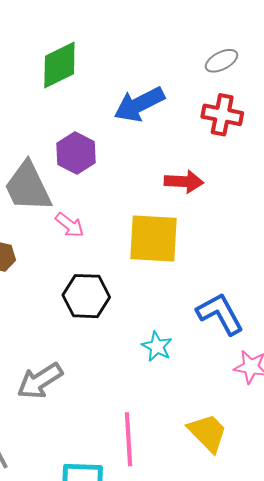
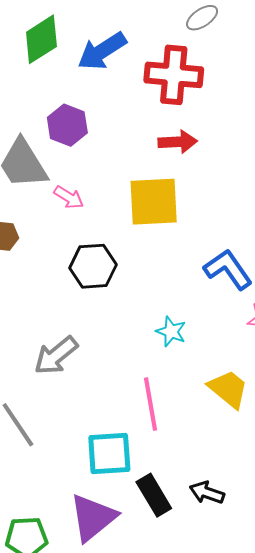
blue arrow: (139, 104) -> (102, 51), moved
red cross: (222, 115) -> (174, 75), moved, size x1.4
cyan star: (157, 346) -> (171, 332), moved

